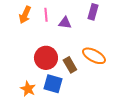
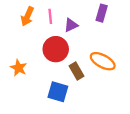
purple triangle: (65, 23) -> (71, 25), turned -32
red circle: (46, 58) -> (56, 49), moved
orange star: (28, 89) -> (19, 68), moved

